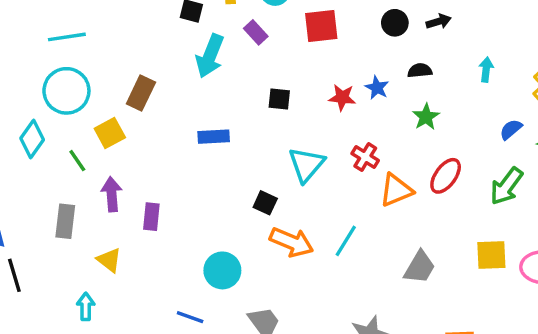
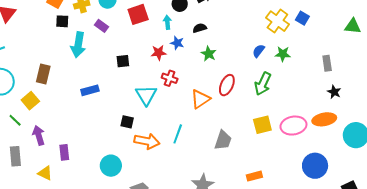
cyan arrow: (486, 70) -> (167, 22), moved
red cross: (365, 157) -> (170, 78), moved
purple rectangle: (151, 217) -> (64, 152), moved

